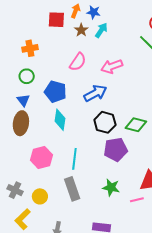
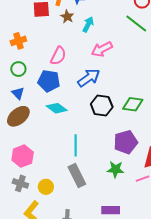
cyan arrow: (101, 30) -> (88, 24), moved
pink semicircle: (78, 62) -> (58, 56), moved
cyan diamond: (60, 120) -> (57, 108), turned -55
brown ellipse: (21, 123) -> (18, 116), turned 50
purple pentagon: (116, 150) -> (126, 142), moved
pink hexagon: (41, 157) -> (23, 156), moved

